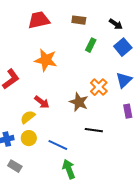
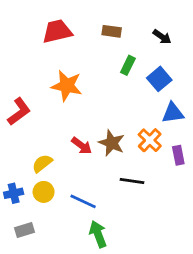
blue square: (123, 47) -> (159, 79), moved
blue triangle: (124, 80) -> (173, 113), turned 36
orange cross: (99, 87) -> (150, 140), moved
red arrow: (42, 102) -> (82, 146), moved
gray rectangle: (15, 166) -> (24, 230), turned -48

